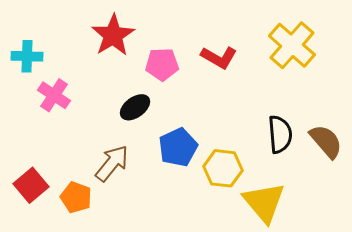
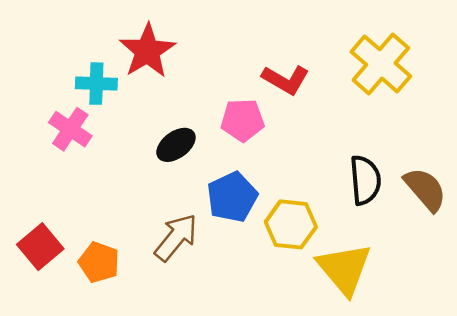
cyan cross: (27, 56) -> (96, 84), moved
pink pentagon: (162, 64) -> (243, 120), moved
brown arrow: (112, 163) -> (176, 238), moved

